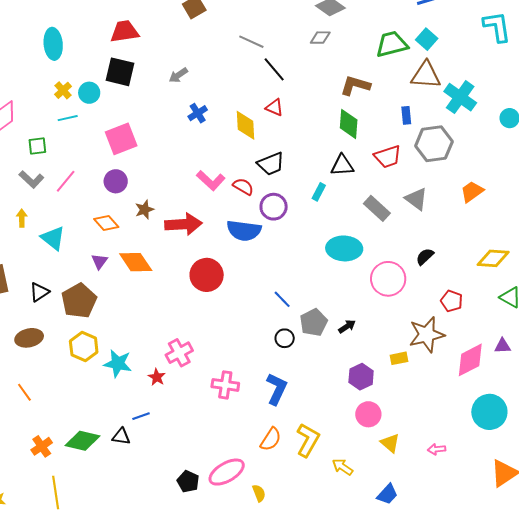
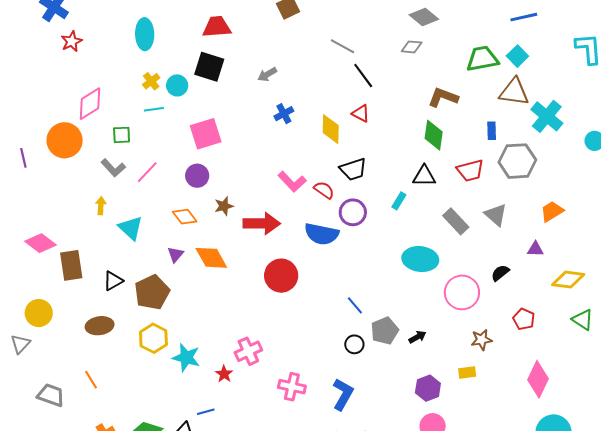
brown star: (427, 335) -> (481, 340), moved, size x0.6
purple triangle: (502, 346) -> (535, 249), moved
pink diamond: (470, 360) -> (538, 379), turned -42

